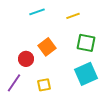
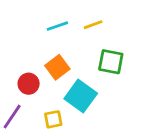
cyan line: (37, 12) -> (57, 26), moved
cyan square: (86, 74) -> (81, 96), moved, turned -30

